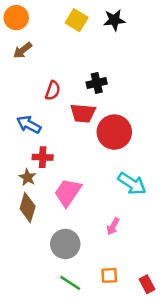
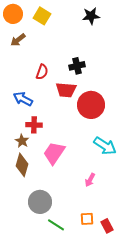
yellow square: (77, 20) -> (42, 16), moved
gray circle: (65, 244) -> (40, 202), moved
red rectangle: (147, 284) -> (107, 226), moved

